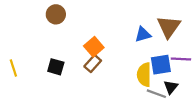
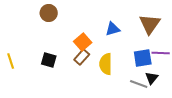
blue triangle: (143, 34) -> (113, 29), moved
yellow semicircle: (144, 75) -> (106, 64), moved

